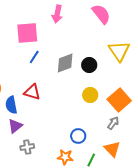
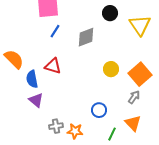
black circle: (89, 65) -> (110, 13), moved
purple triangle: (15, 126) -> (36, 100), turned -42
gray cross: (27, 147) -> (56, 126), moved
orange star: (65, 157) -> (75, 131), moved

